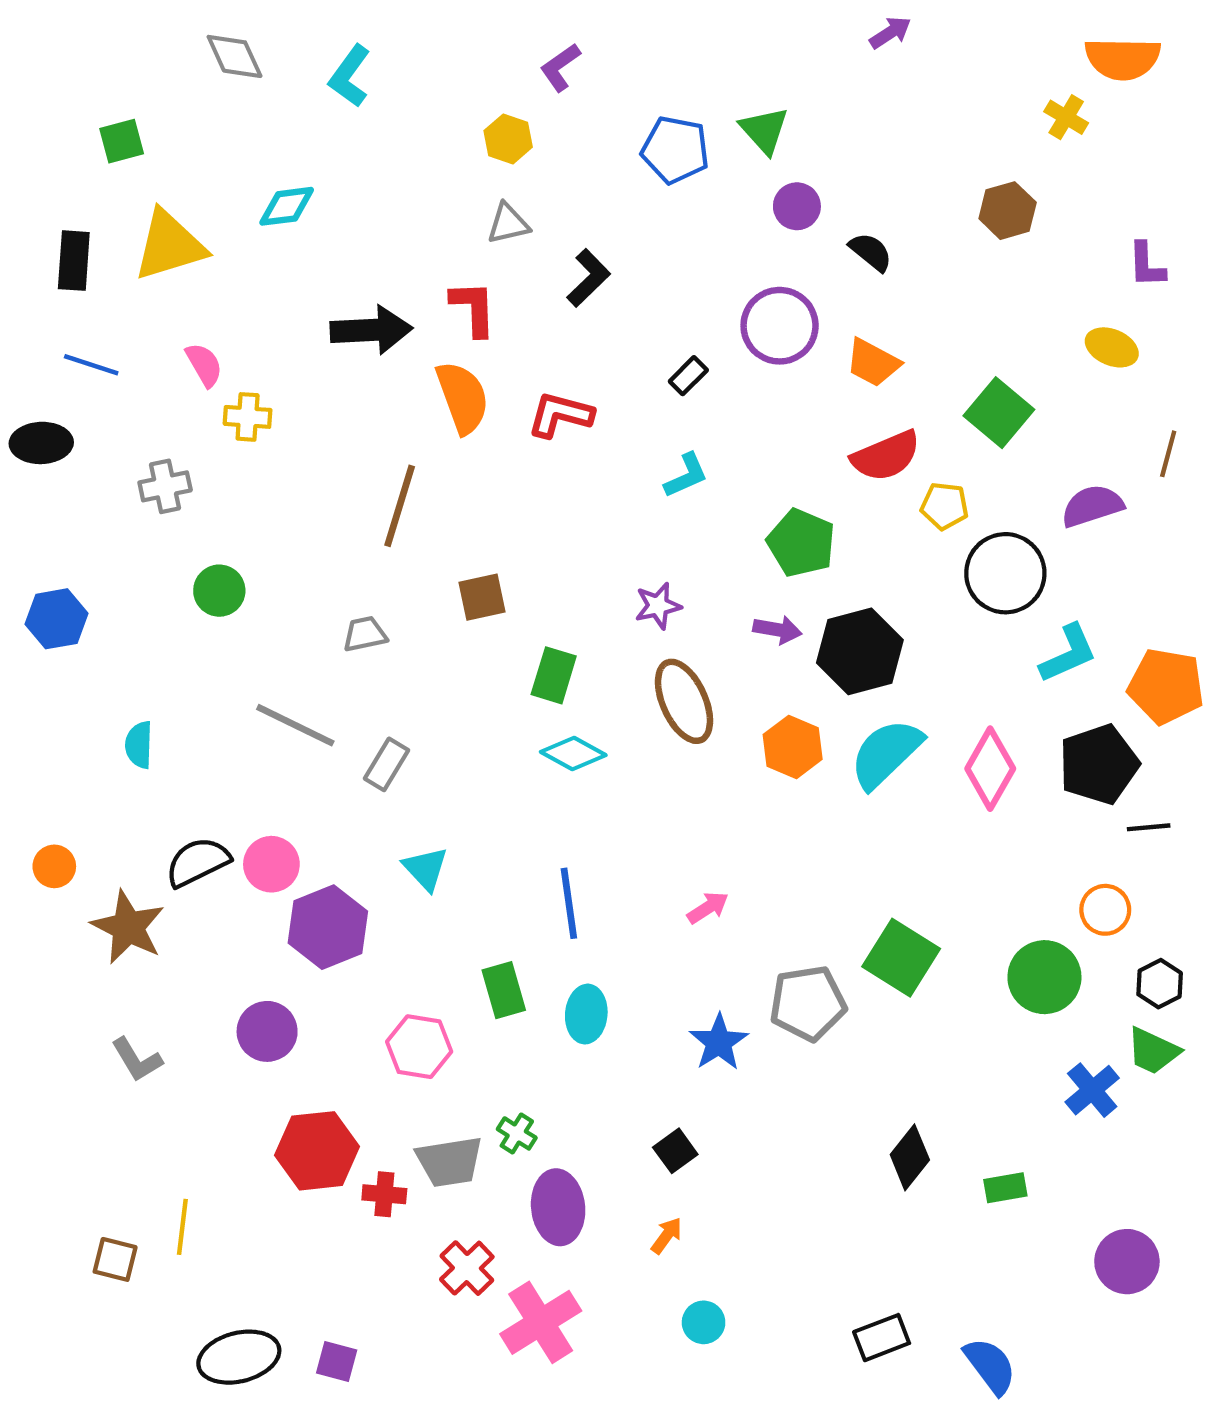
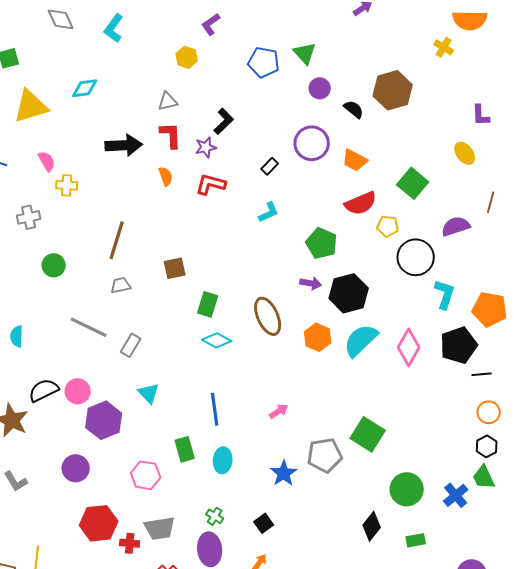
brown hexagon: (1008, 211) -> (393, 90), moved, size x1.5
gray triangle: (508, 224) -> (168, 101), moved
yellow ellipse: (1112, 347) -> (465, 153), turned 30
orange semicircle: (463, 397) -> (166, 176), size x0.6
brown line: (400, 506) -> (117, 240), moved
purple star: (658, 606) -> (206, 147), moved
cyan L-shape: (1068, 654) -> (445, 294), turned -48
orange circle: (1105, 910) -> (489, 412), moved
green circle: (1044, 977) -> (407, 489), moved
green trapezoid: (1153, 1051) -> (484, 477), turned 40
green cross: (517, 1133) -> (215, 516), moved

